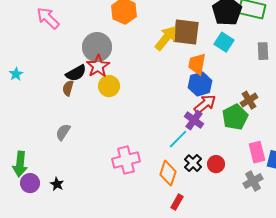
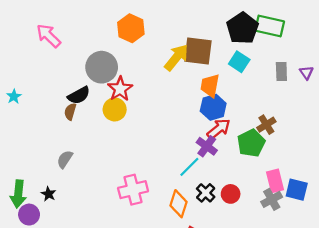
red star: (98, 66) -> (120, 89), moved
gray cross: (253, 181) -> (272, 199), moved
black star: (57, 184) -> (49, 194), moved

